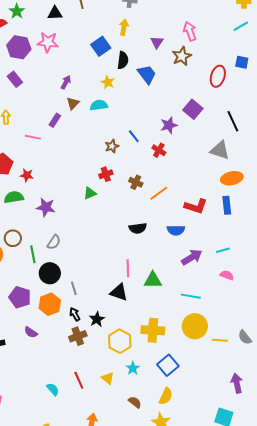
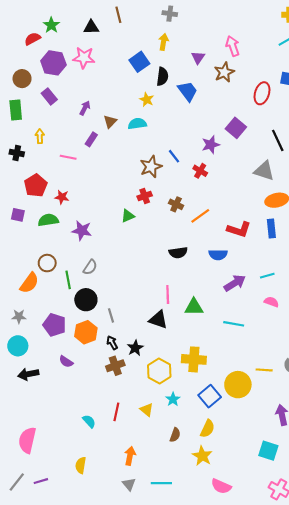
purple arrow: (66, 82) -> (85, 108), moved
brown star: (112, 146) -> (151, 167), size x1.5
yellow circle: (195, 326) -> (238, 385), moved
red line: (79, 380) -> (116, 412), turned 36
brown semicircle: (135, 402) -> (175, 435), turned 72

